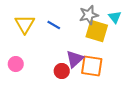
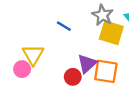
gray star: (89, 15) -> (103, 15), turned -30
yellow triangle: (25, 24) -> (33, 55), moved

